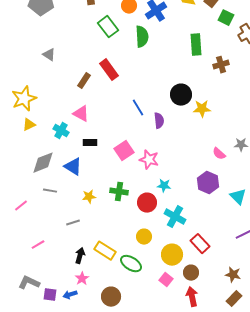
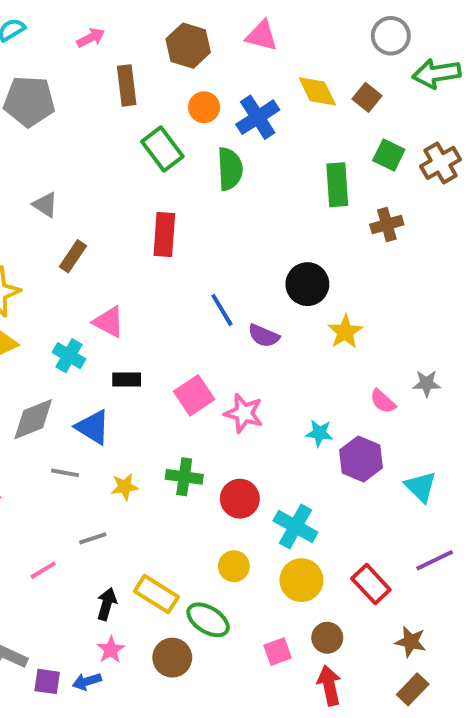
green square: (226, 18) -> (389, 155), moved
red rectangle: (109, 70) -> (164, 234), turned 40
brown rectangle: (84, 81) -> (73, 256), moved
yellow star: (202, 109) -> (345, 332), moved, turned -30
purple semicircle: (159, 121) -> (264, 336), turned 119
cyan star: (164, 186) -> (319, 433), moved
gray line: (50, 191) -> (65, 473), moved
red rectangle: (200, 244) -> (371, 584), moved
pink line: (38, 245) -> (43, 570), moved
yellow circle: (172, 255) -> (301, 580), moved
pink square: (166, 280) -> (278, 652), turned 32
brown circle: (111, 297) -> (172, 658), moved

